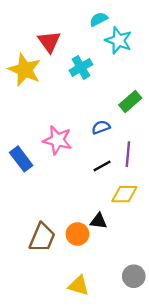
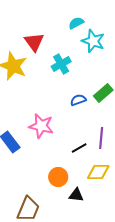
blue semicircle: (101, 127) -> (78, 100), moved
orange circle: (77, 234) -> (58, 177), moved

